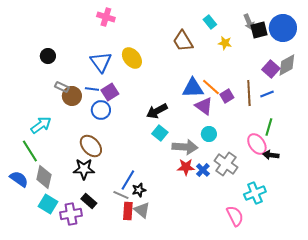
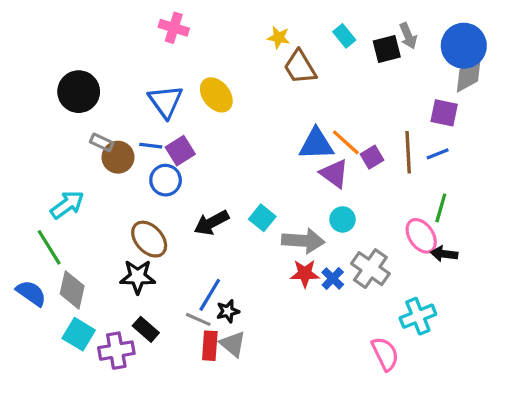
black square: (259, 30) -> (387, 49), moved
yellow star: (225, 43) -> (279, 38), moved
black circle: (48, 56) -> (79, 92), size x1.6
gray diamond: (287, 65) -> (469, 75), moved
purple square: (271, 69) -> (444, 113), turned -30
black arrow: (157, 111) -> (211, 223), moved

